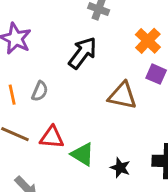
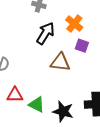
black arrow: (83, 53) -> (45, 33), moved
black star: (120, 168) -> (63, 111), size x1.5

